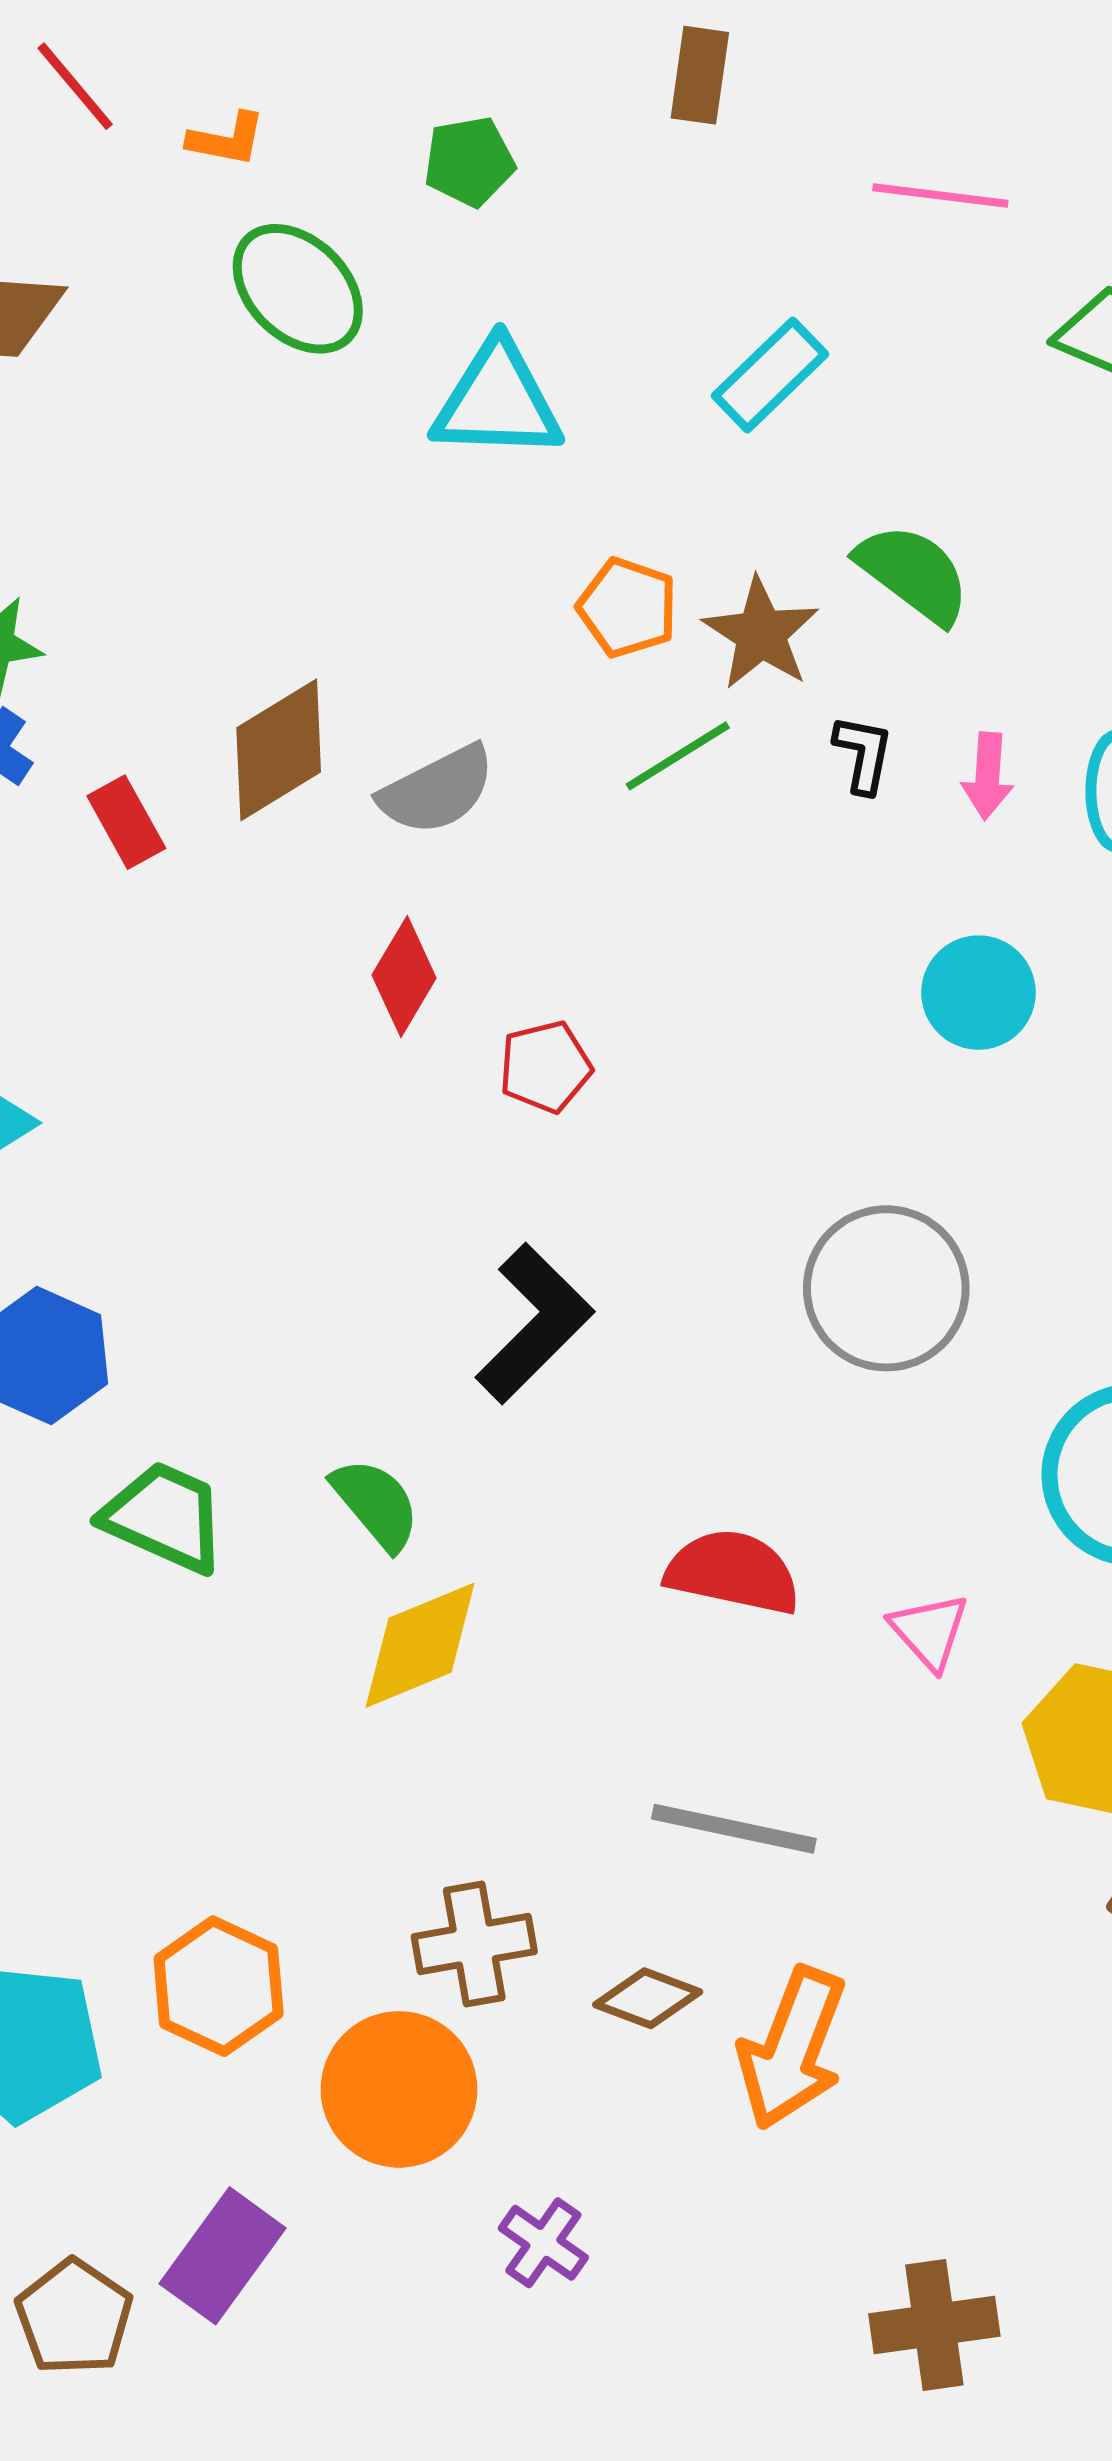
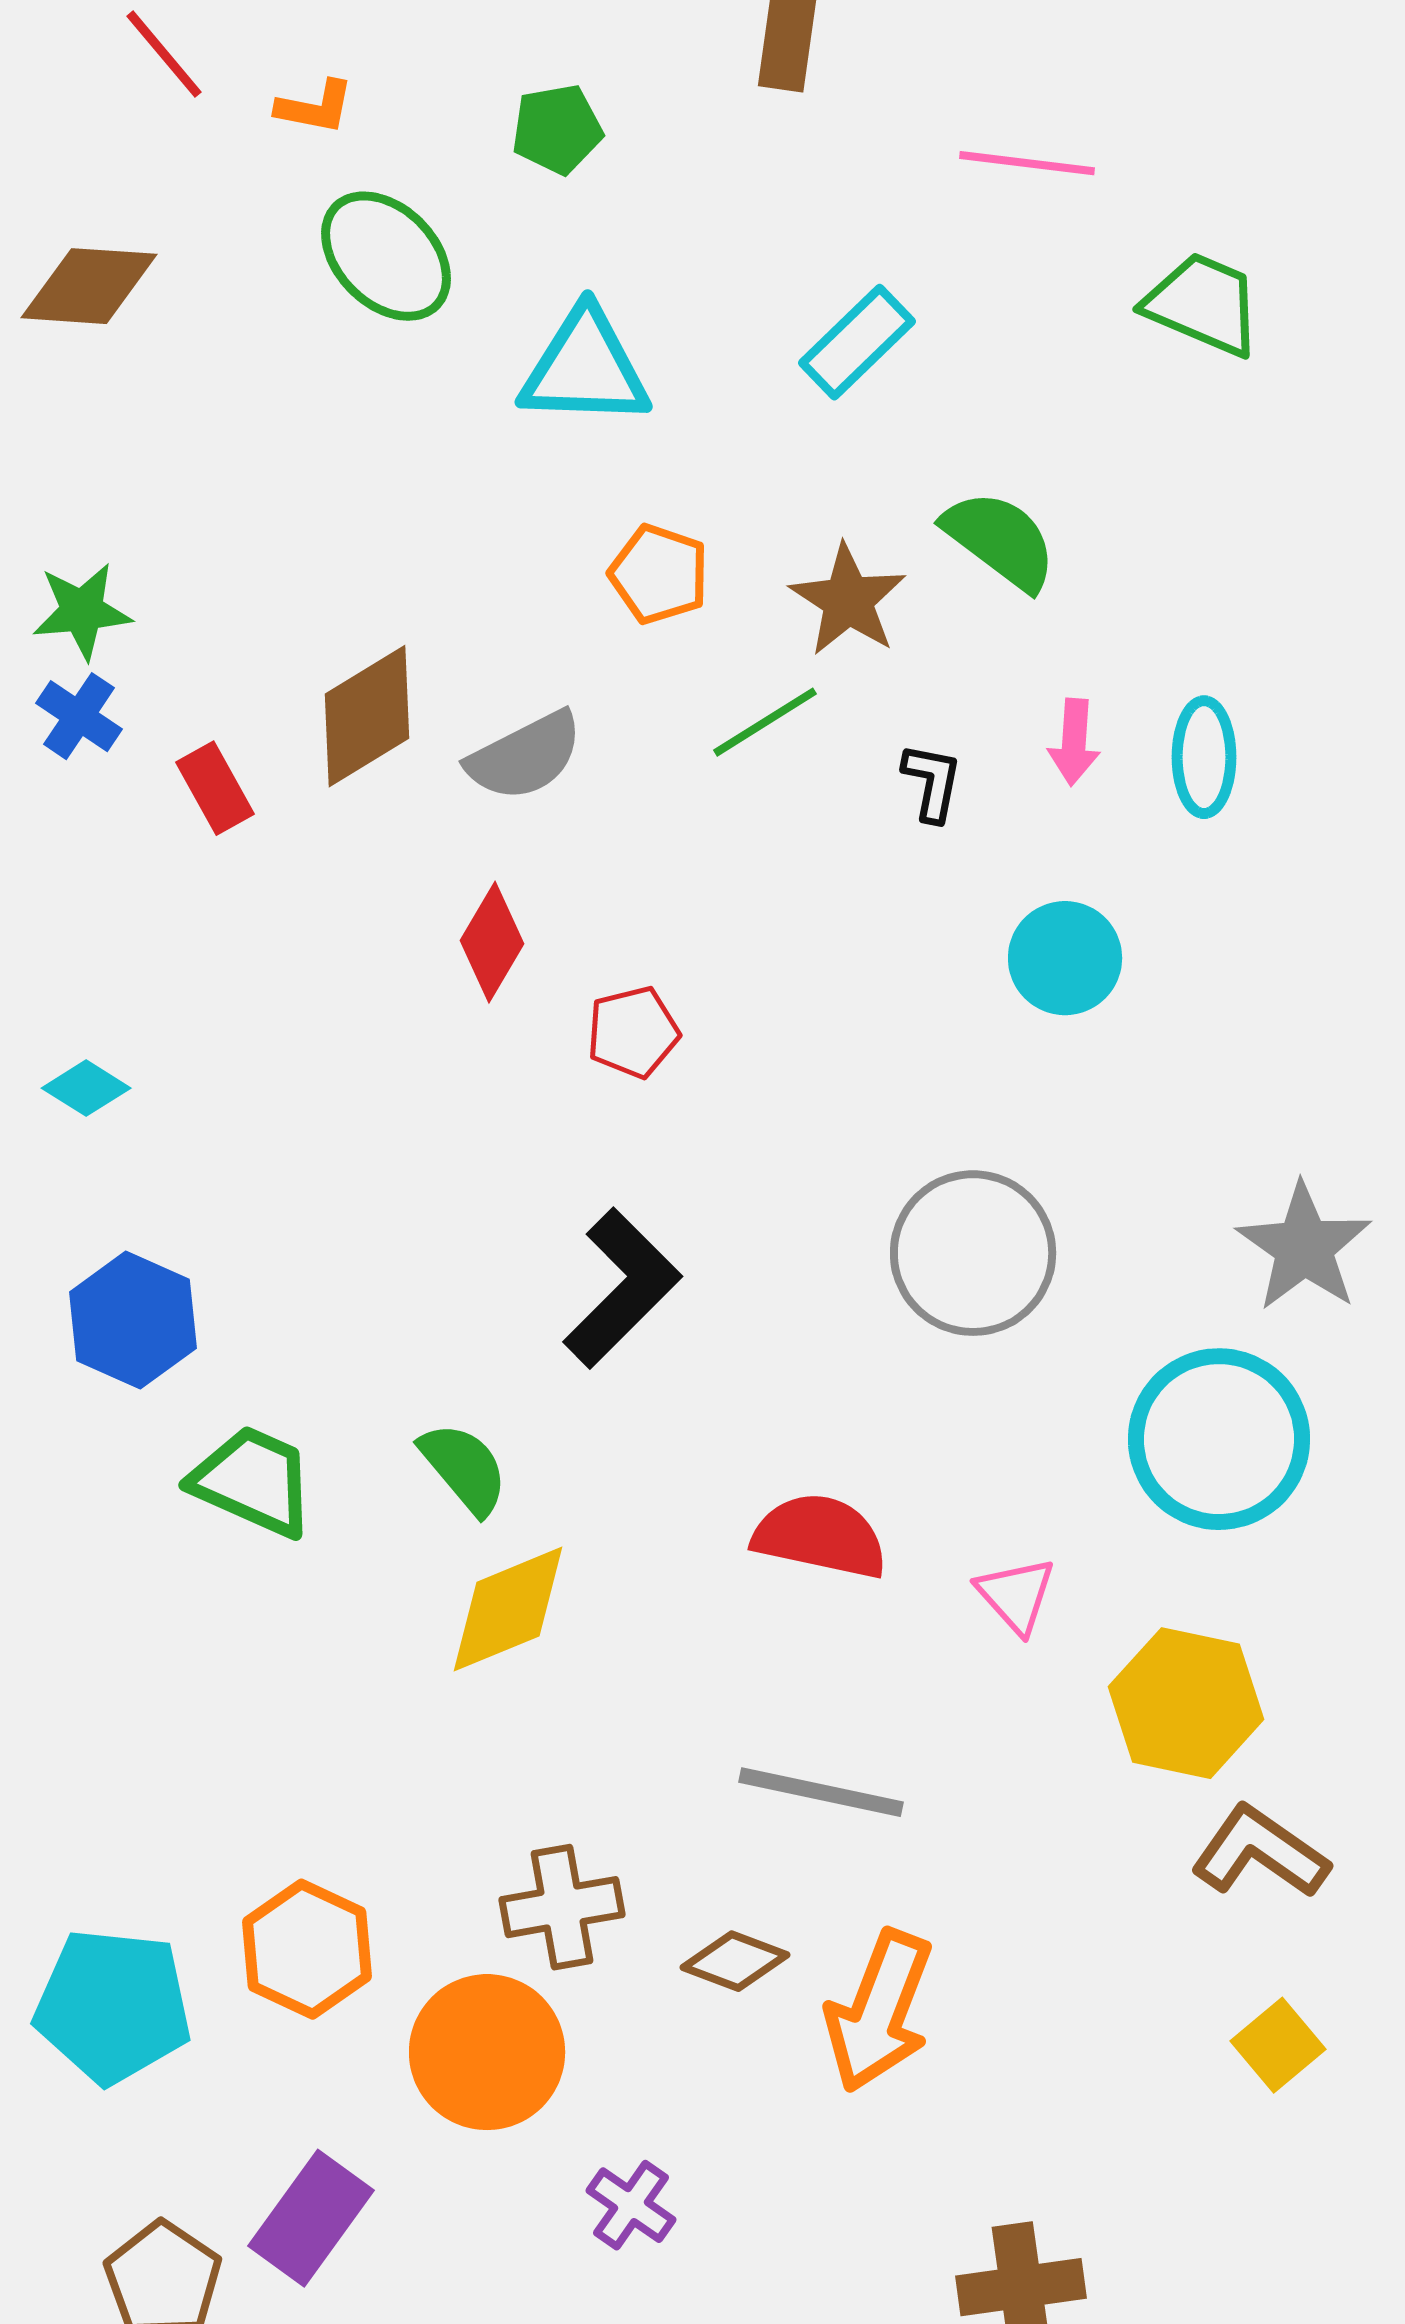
orange pentagon: (628, 608) -> (659, 574), moved
black L-shape: (863, 754) -> (932, 782), moved

